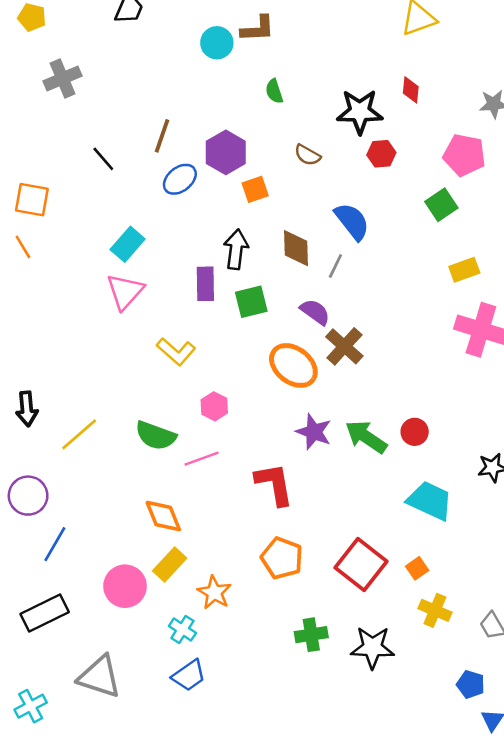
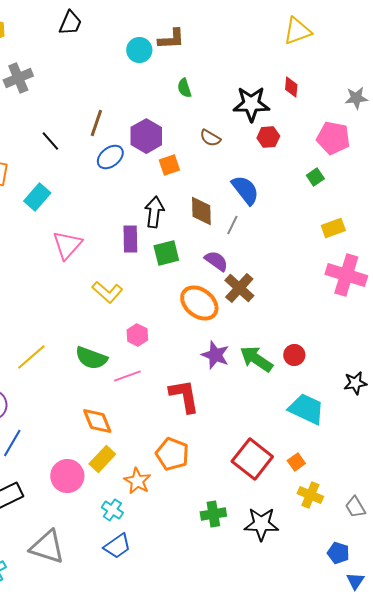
green square: (441, 205) -> (315, 177), size x0.7
cyan rectangle: (128, 244) -> (37, 197), moved
orange pentagon: (282, 558) -> (172, 454), moved

